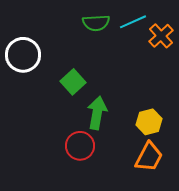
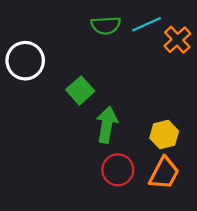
red circle: (80, 146) -> (118, 170), moved

